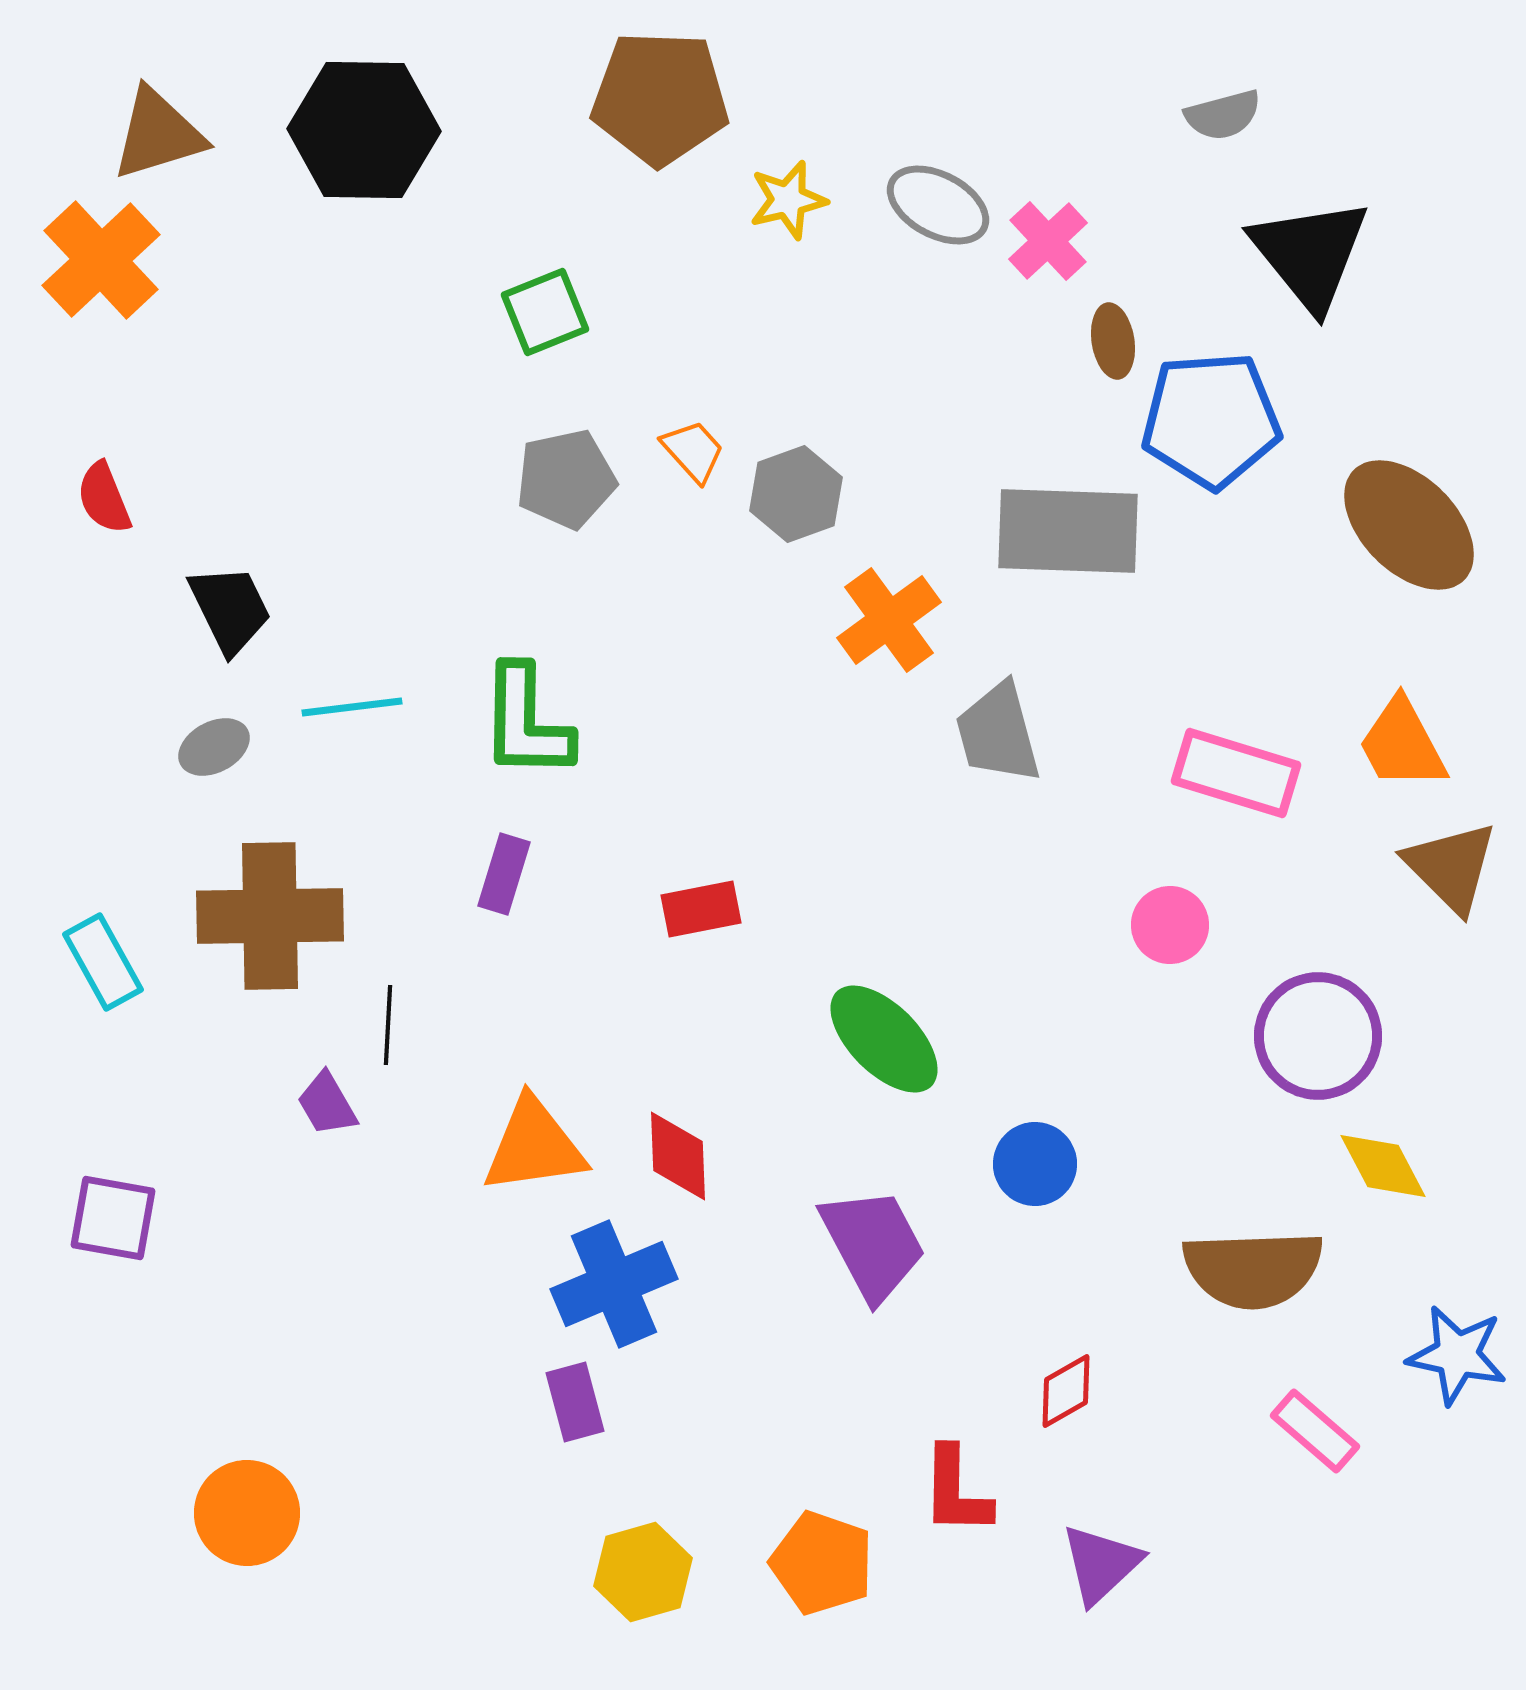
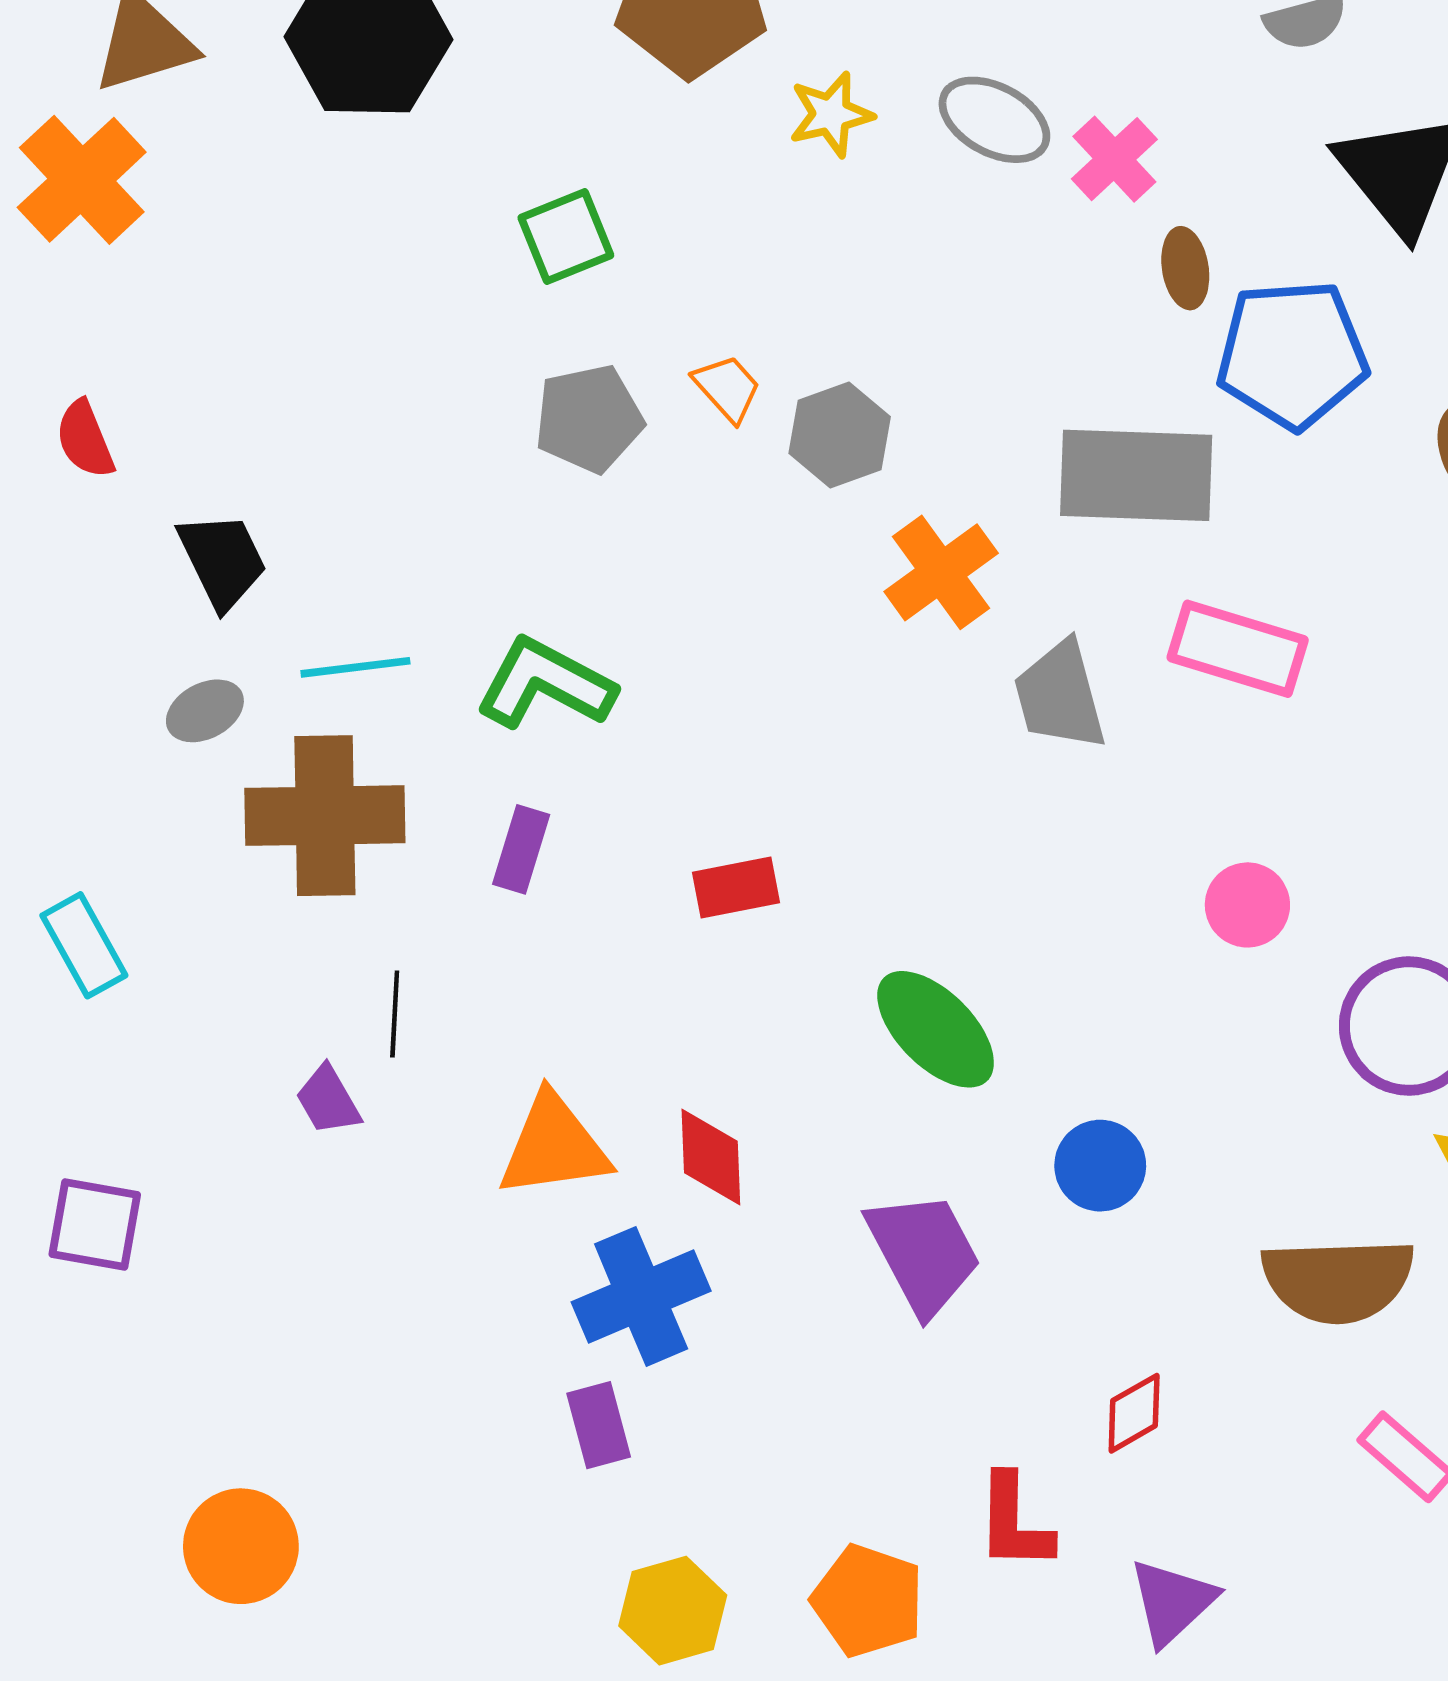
green L-shape: (526, 722) -> (545, 684), turned 117
pink rectangle: (1236, 773) -> (1238, 649), moved
brown cross: (270, 916) -> (325, 816), moved

